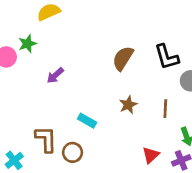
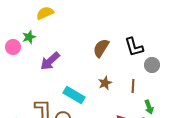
purple arrow: (55, 76) -> (50, 61), size x1.5
cyan rectangle: (87, 121) -> (74, 95), size x1.5

